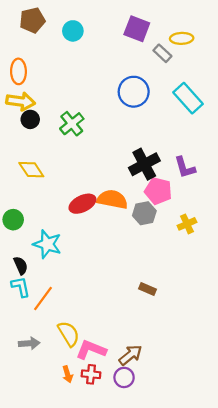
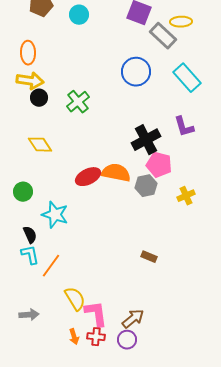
gray rectangle: (162, 53) -> (163, 36), size x1.5
purple L-shape: (185, 167) -> (184, 127), moved
gray arrow: (29, 343) -> (29, 315), moved
pink L-shape: (91, 350) -> (96, 314), turned 60

